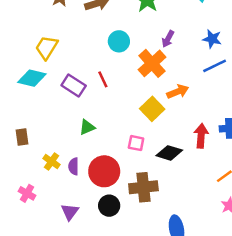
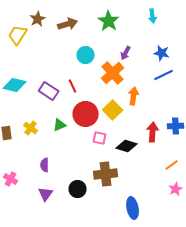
yellow trapezoid: (47, 47) -> (18, 35), moved
orange arrow: (178, 92) -> (134, 96), turned -60
yellow cross: (51, 161) -> (31, 128), moved
purple semicircle: (74, 166) -> (45, 165), moved
red circle: (104, 171) -> (86, 114), moved

